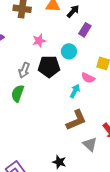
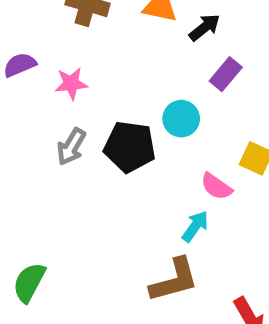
pink star: (39, 41) -> (71, 84), moved
cyan arrow: (75, 91) -> (195, 226), moved
green semicircle: (18, 93) -> (29, 282), moved

